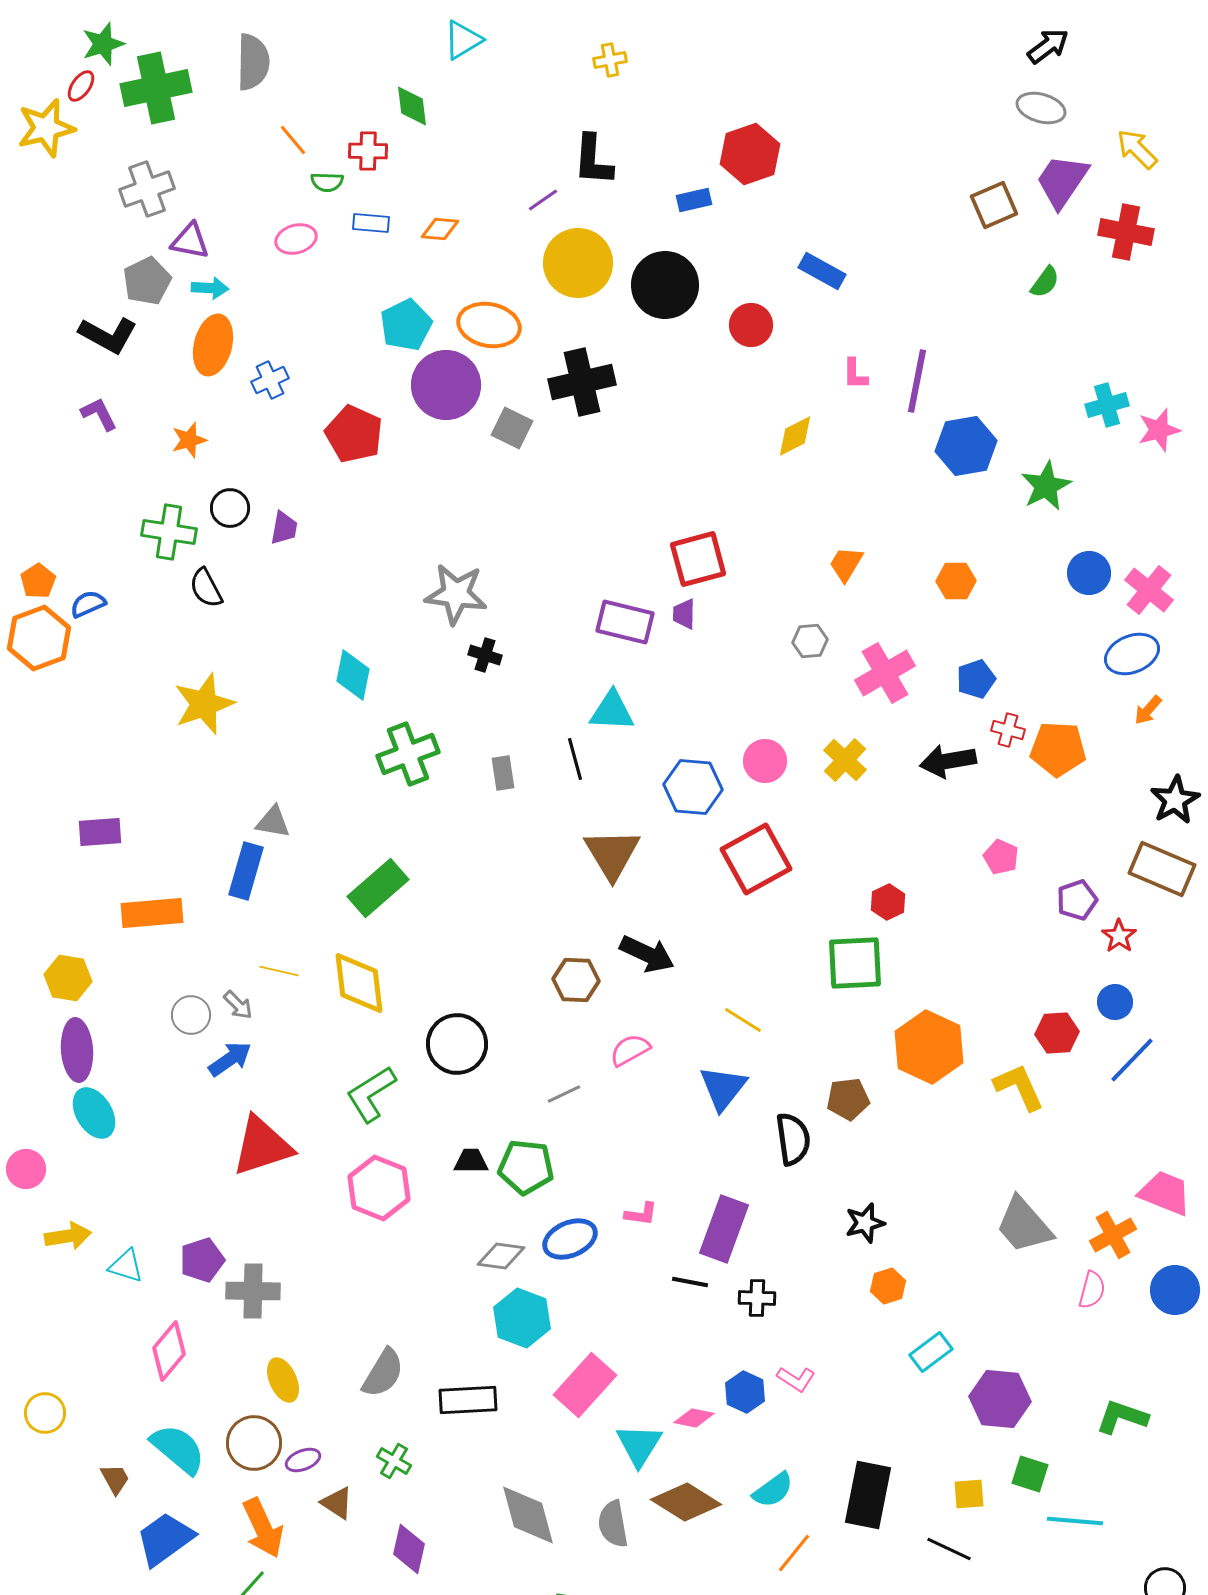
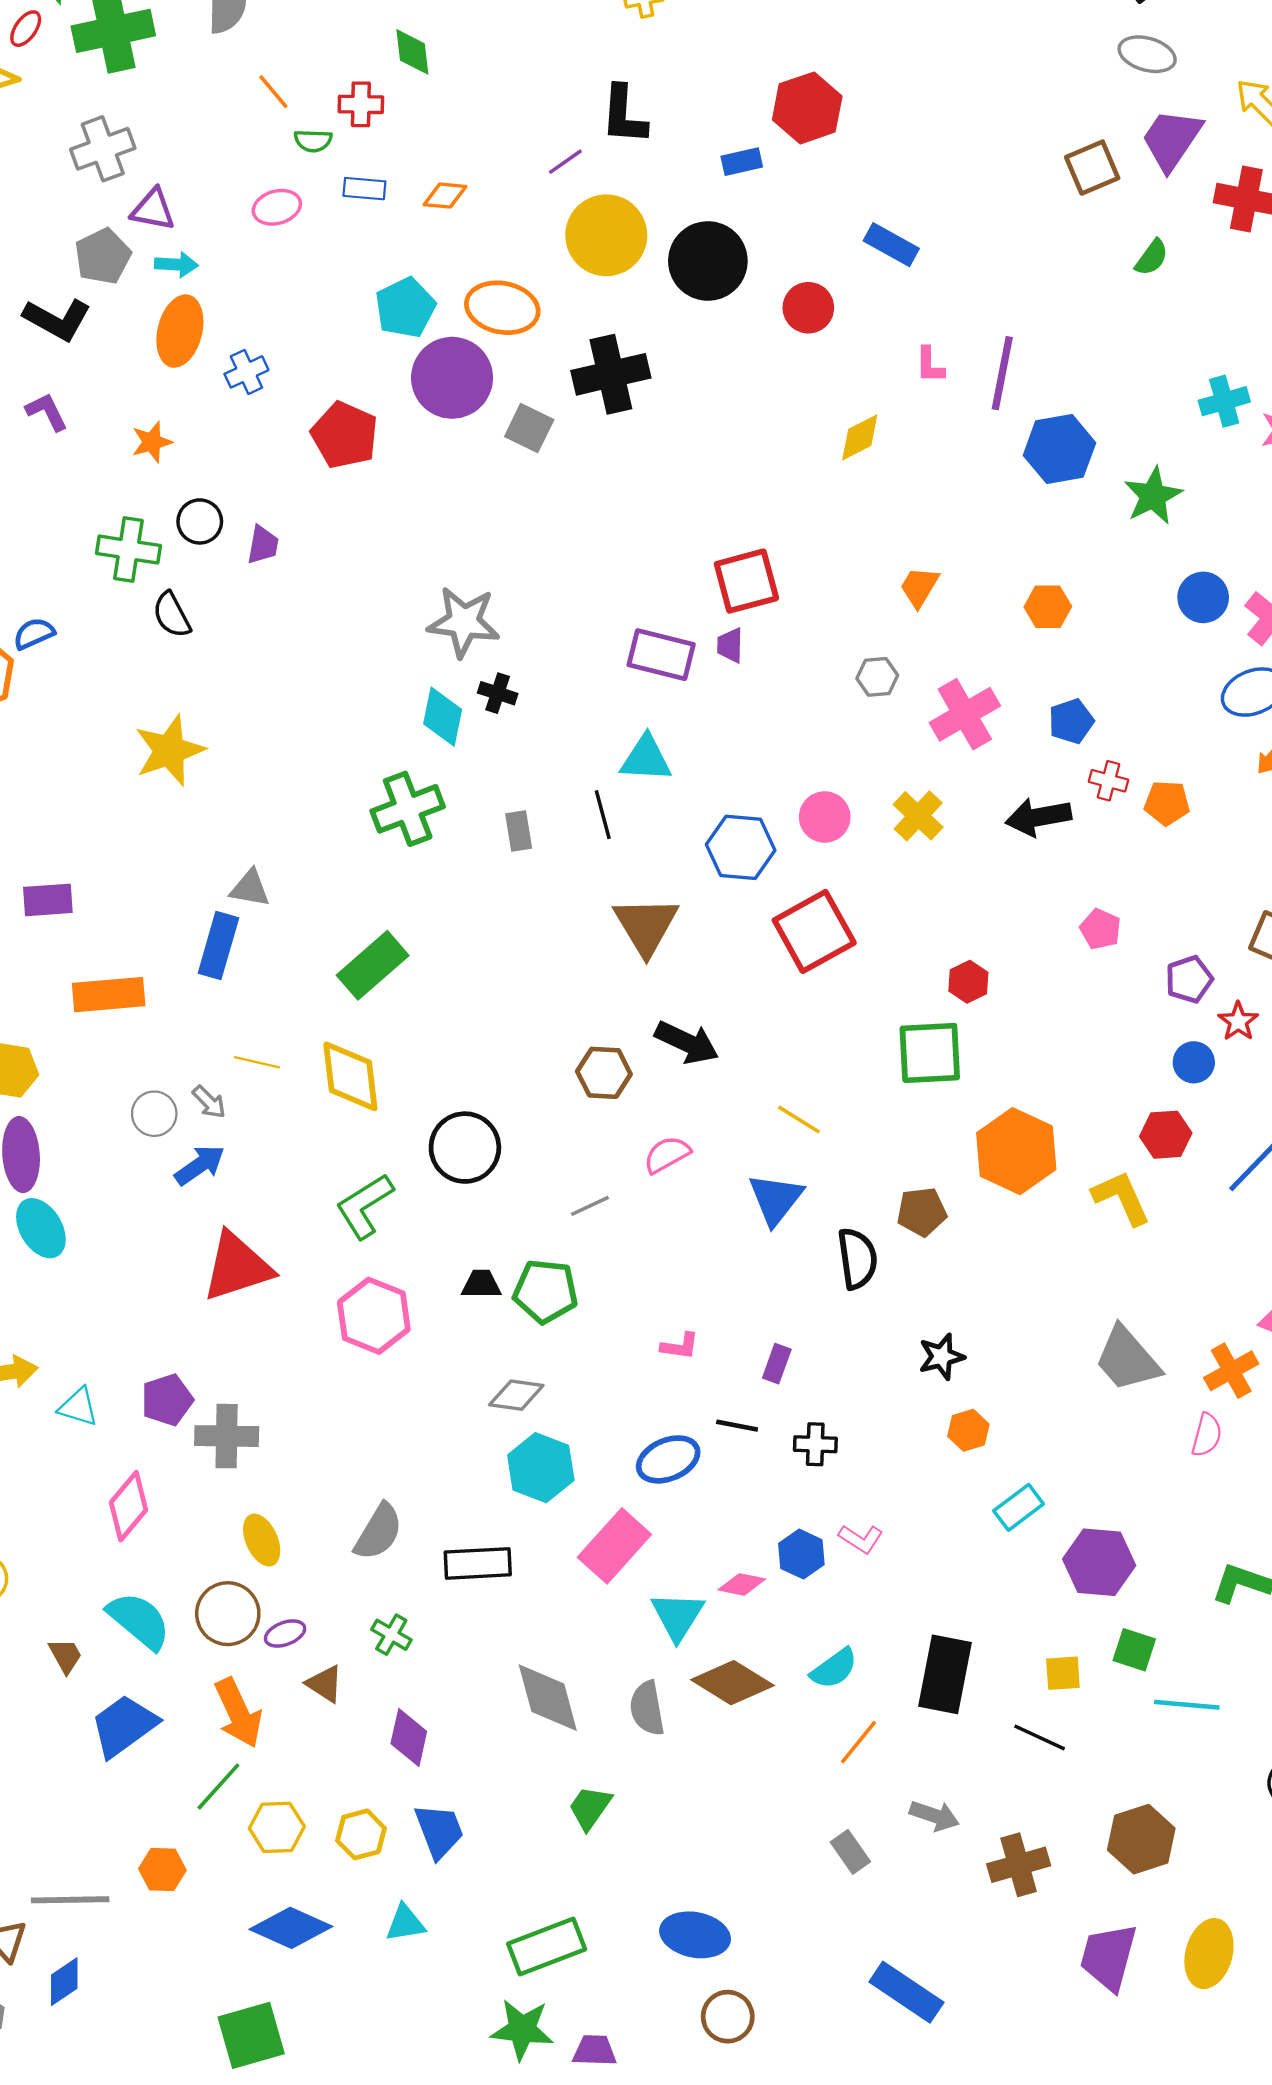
cyan diamond: (353, 675) -> (443, 717), moved
orange pentagon: (1058, 749) -> (1167, 803), size x0.7
blue circle: (1115, 1002) -> (1194, 1062), moved
purple rectangle: (724, 1229) -> (777, 1364), size x0.5
blue ellipse: (570, 1239) -> (668, 1459), moved

